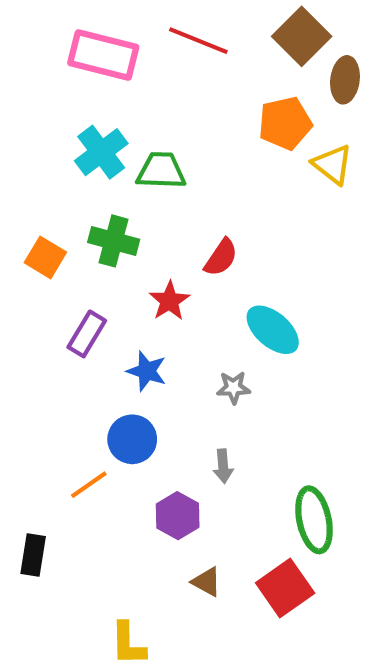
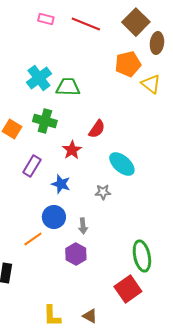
pink rectangle: (103, 55) -> (46, 19), moved, size x0.5
gray arrow: (223, 466) -> (83, 226), moved
brown triangle: (207, 582) -> (90, 316), moved

